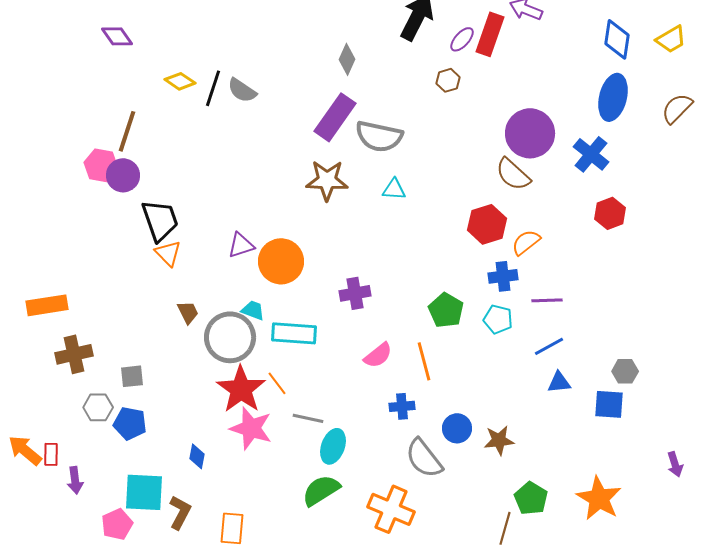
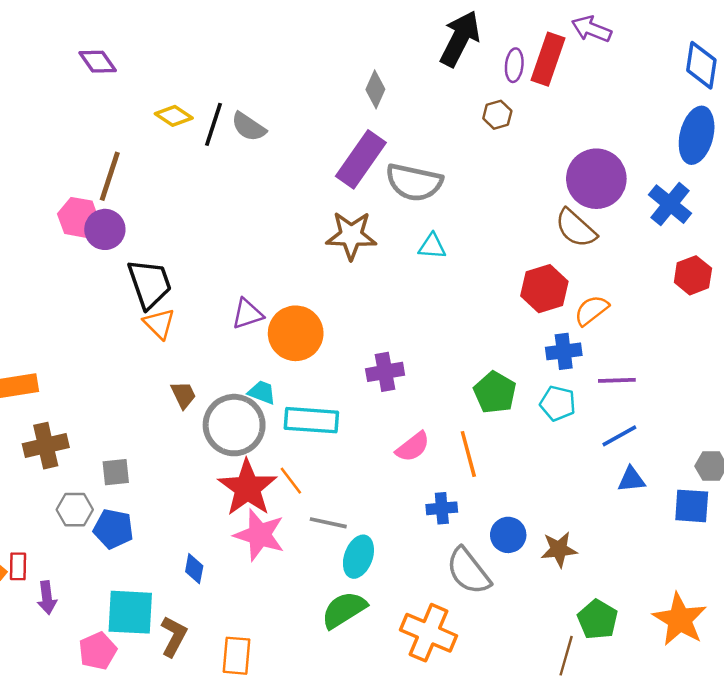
purple ellipse: (462, 39) -> (514, 65), turned -36

